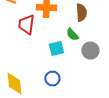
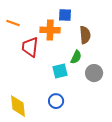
green semicircle: (72, 34) -> (76, 57), turned -112

